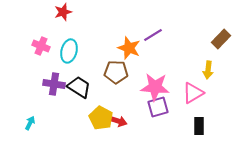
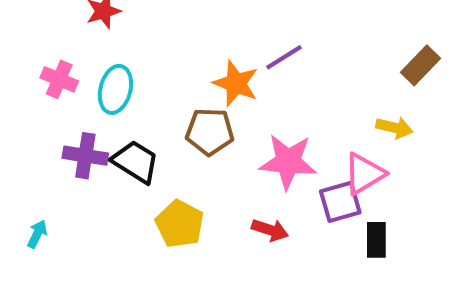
yellow arrow: (208, 70) -> (394, 128), turned -84
purple square: (158, 107) -> (340, 202), moved
red arrow: (118, 121) -> (270, 230), moved

